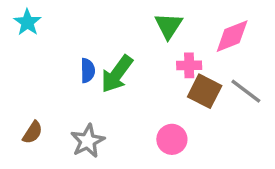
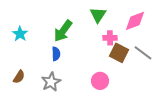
cyan star: (27, 22) -> (20, 34), moved
blue semicircle: (88, 71) -> (56, 54), moved
green arrow: (117, 74) -> (63, 31), moved

